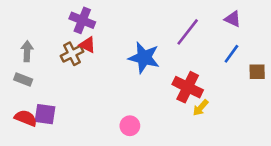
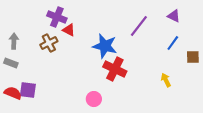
red triangle: (87, 45) -> (69, 30), moved
red cross: (188, 87) -> (115, 69), moved
yellow arrow: (201, 108) -> (166, 80), moved, turned 112

